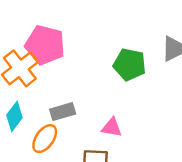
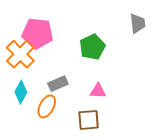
green pentagon: (130, 65) -> (92, 47), moved, turned -30

